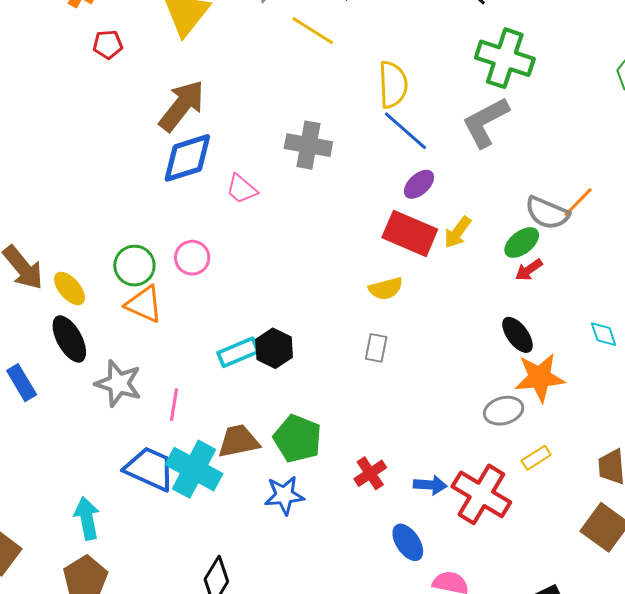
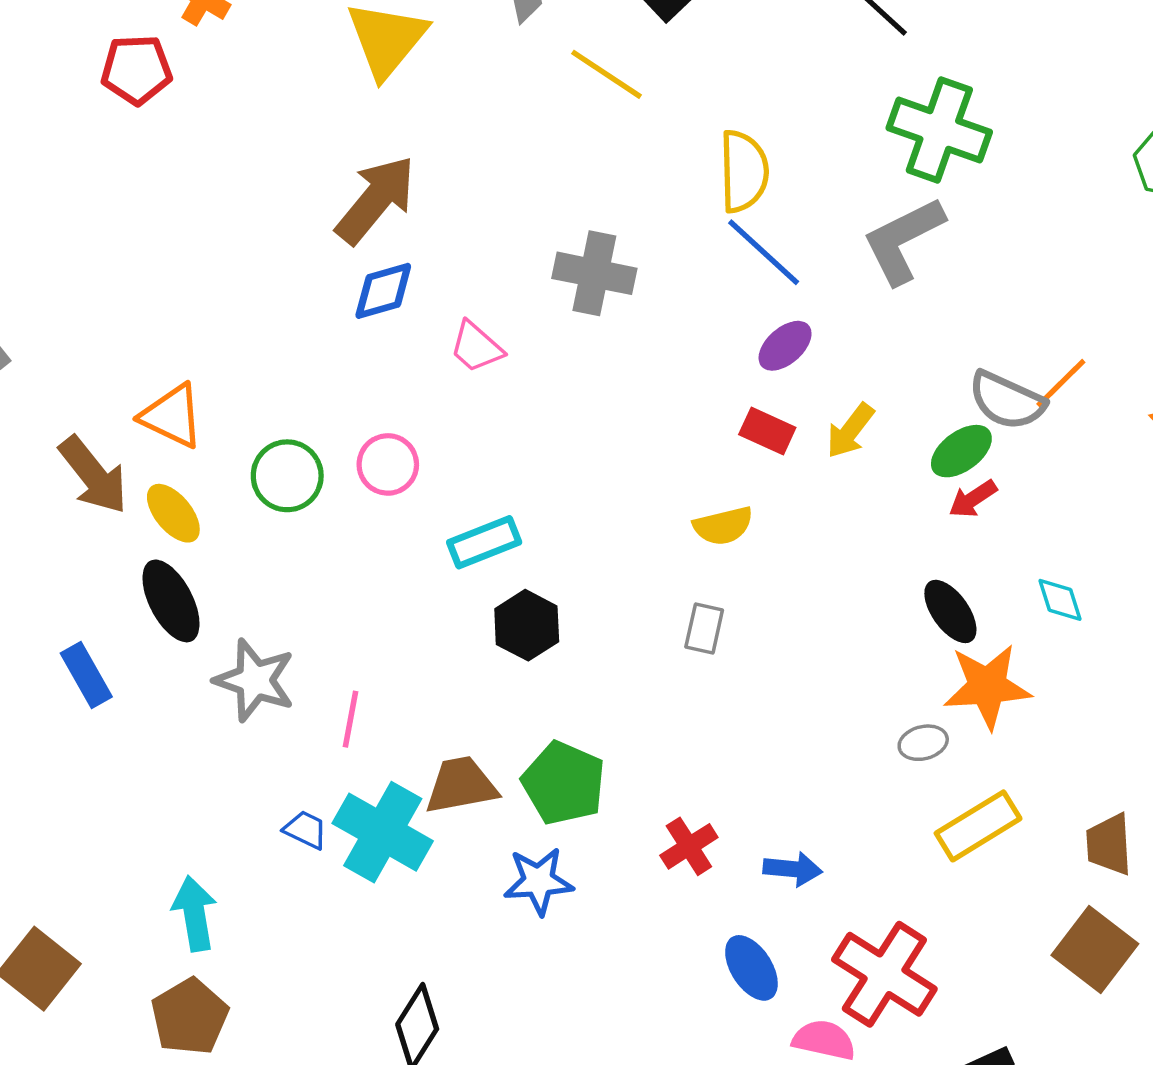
red pentagon: (108, 44) -> (136, 70), moved, size x1.4
blue diamond: (187, 158) -> (383, 291), size x0.7
red rectangle: (410, 233) -> (767, 431), size x0.6
orange triangle: (144, 304) -> (172, 416), moved
cyan diamond: (603, 334) -> (1060, 600), moved
cyan rectangle: (238, 352) -> (484, 542), moved
gray ellipse: (504, 411) -> (923, 743), size x0.7
yellow rectangle: (536, 458) -> (978, 826), size x1.6
blue trapezoid: (150, 469) -> (306, 830), size x0.5
red cross: (481, 494) -> (884, 974), moved

